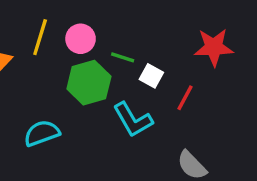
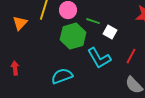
red line: (185, 98) -> (131, 56), moved
cyan semicircle: (42, 133) -> (62, 76), moved

